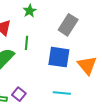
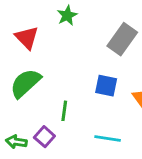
green line: (26, 43) -> (64, 111), moved
blue square: (59, 57) -> (106, 86), size x0.7

